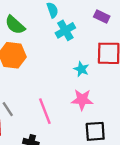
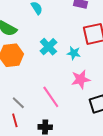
cyan cross: (65, 30) -> (48, 47), moved

